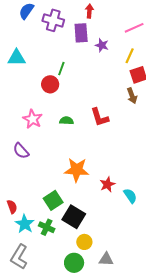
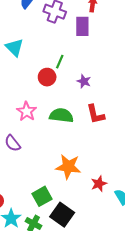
purple star: (102, 45) -> (84, 81), moved
cyan triangle: (17, 58) -> (15, 47), turned 42
green semicircle: (67, 121) -> (61, 115), size x1.6

